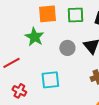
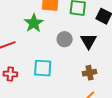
red cross: (19, 91) -> (10, 74), turned -32

